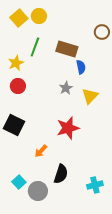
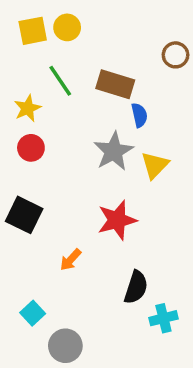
yellow square: (19, 18) -> (33, 31), turned 30
green line: (35, 47) -> (60, 81), turned -54
gray star: (66, 88) -> (114, 151), size x1.6
black semicircle: (61, 174) -> (136, 287), moved
gray circle: (38, 191) -> (65, 346), moved

